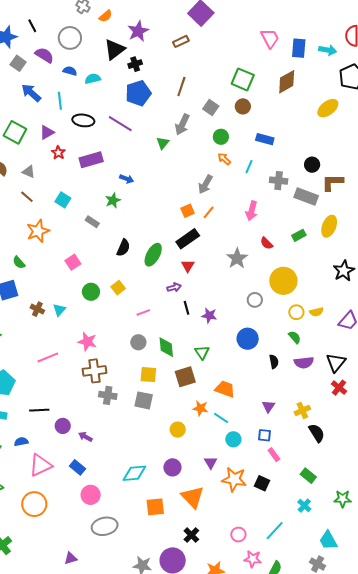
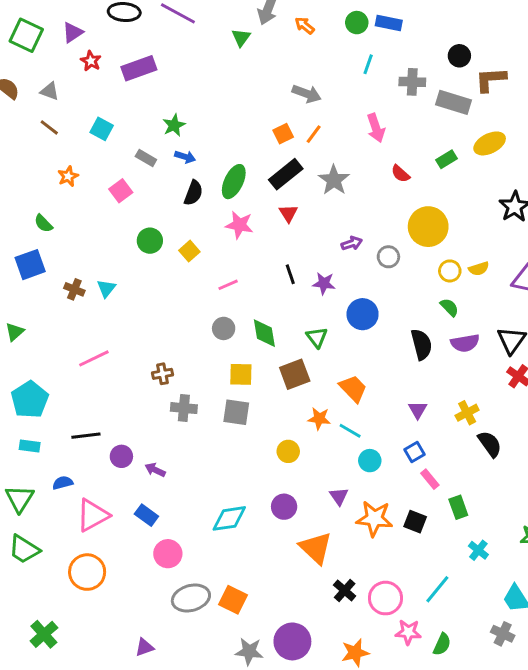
green circle: (221, 137) -> (357, 23), moved
orange arrow: (224, 159) -> (305, 26), moved
blue arrow: (127, 179) -> (185, 157), moved
gray arrow: (205, 184) -> (307, 94), turned -96
pink arrow: (252, 211) -> (376, 128), turned -30
yellow ellipse: (329, 226) -> (490, 143), turned 45
orange star: (38, 231) -> (68, 176), size x0.6
green ellipse: (153, 255) -> (234, 182), moved
gray star: (237, 258) -> (334, 180), moved
pink square: (73, 262) -> (121, 191), moved
purple arrow: (174, 287) -> (352, 243), moved
green circle: (91, 292) -> (150, 241), moved
blue circle: (248, 339) -> (363, 314), moved
pink star: (87, 342) -> (239, 225), moved
black semicircle: (274, 362) -> (422, 344), size x1.5
brown cross: (94, 371) -> (163, 374), size x0.6
orange trapezoid: (225, 389) -> (353, 388), turned 30
blue square: (265, 435) -> (415, 452), turned -32
green rectangle: (308, 476) -> (458, 507), moved, turned 35
orange square: (155, 507) -> (233, 600), moved, turned 36
black cross: (191, 535) -> (345, 591), moved
pink circle: (238, 535) -> (385, 598), size x1.5

